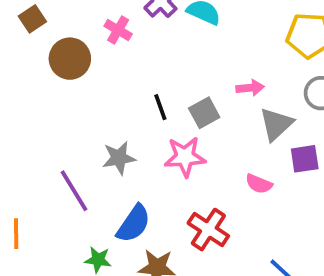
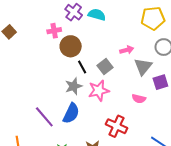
pink cross: (118, 30) -> (54, 31), turned -32
brown circle: (70, 59) -> (71, 46), moved
gray star: (119, 158) -> (74, 86), moved
blue semicircle: (134, 224) -> (71, 113), moved

